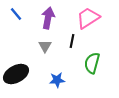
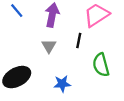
green semicircle: (92, 63) -> (101, 65), turned -30

